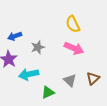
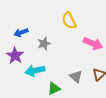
yellow semicircle: (73, 24) -> (69, 21), moved
pink arrow: (74, 48) -> (93, 44), moved

